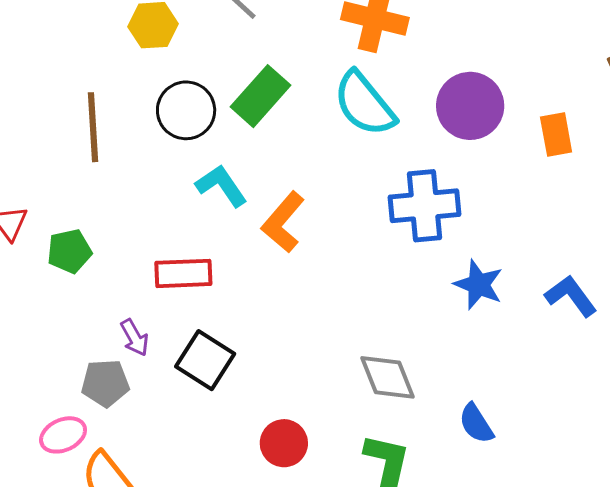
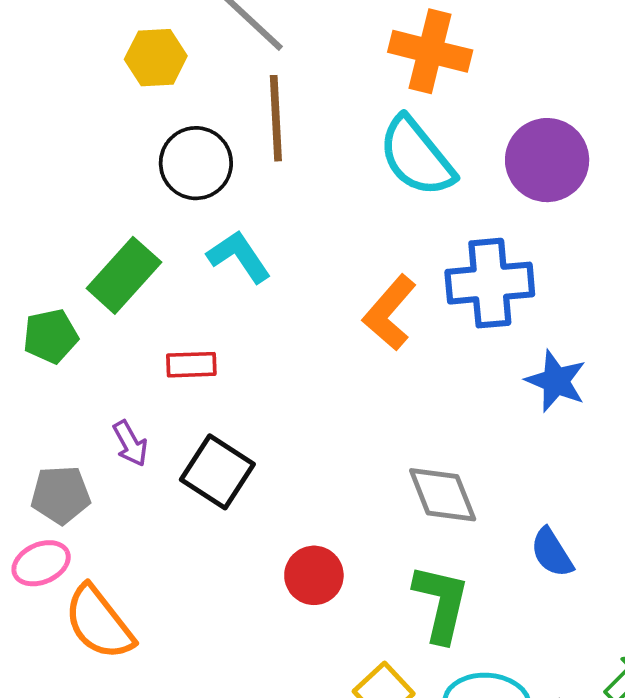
green rectangle: (261, 96) -> (124, 275), moved
brown line: (93, 127) -> (276, 118), moved
orange L-shape: (283, 222) -> (390, 313), moved
red rectangle: (183, 273) -> (191, 365), size x0.7
gray pentagon: (105, 383) -> (61, 495), moved

